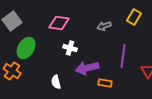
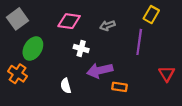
gray arrow: (104, 26) -> (107, 25), moved
purple line: (123, 56) -> (139, 42), moved

